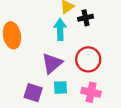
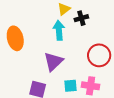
red circle: (88, 59) -> (99, 55), moved
cyan square: (60, 87) -> (71, 86), moved

